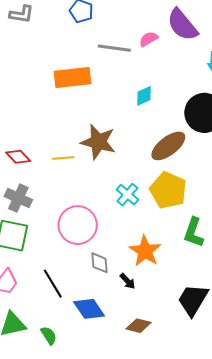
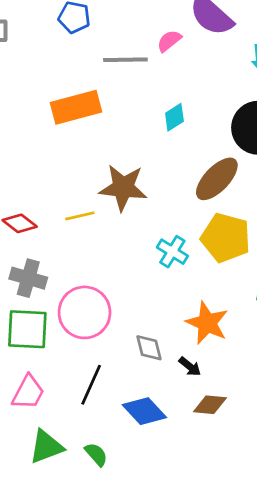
pink circle: (78, 225) -> (85, 312), moved
black line: (53, 284) -> (91, 385), turned 64
brown diamond: (138, 326) -> (210, 405), moved

